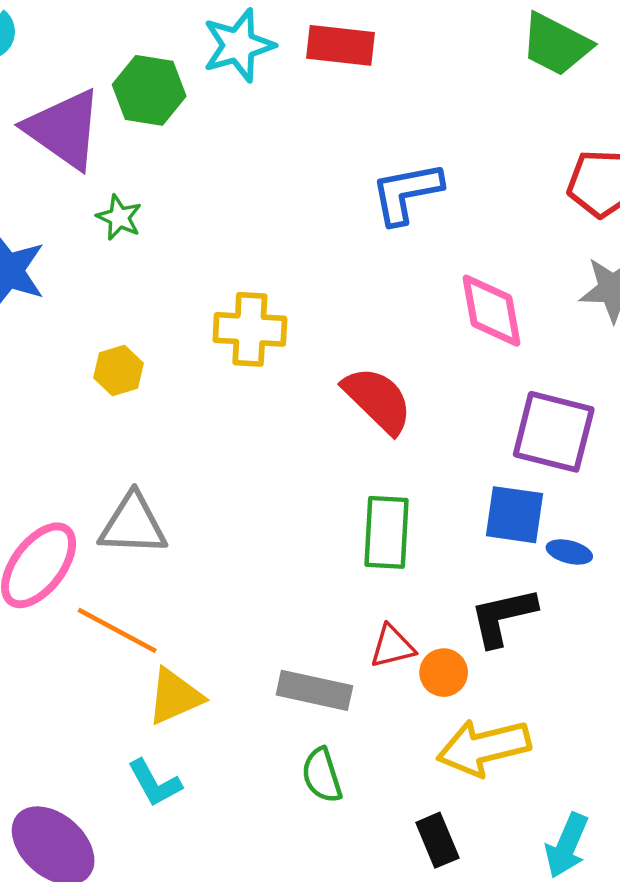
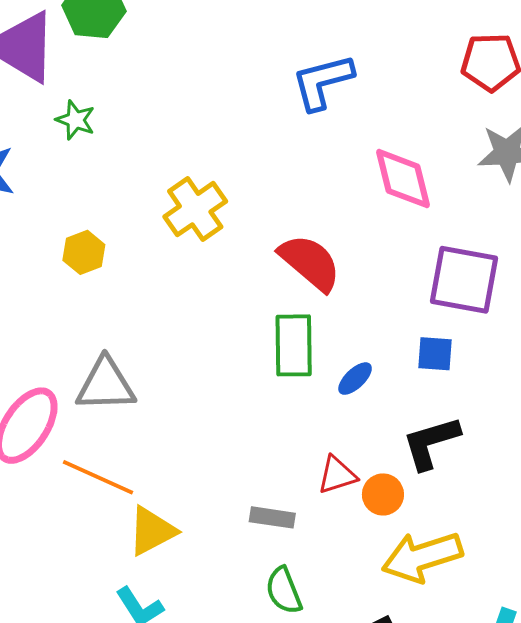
yellow cross: (250, 329) -> (195, 209), turned -34
blue square: (515, 515) -> (435, 354), size x0.7
green rectangle: (386, 532) -> (294, 345), moved
blue ellipse: (569, 552) -> (355, 379), moved, turned -54
gray rectangle: (314, 690) -> (272, 517), size x0.7

